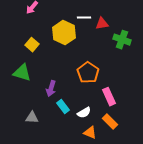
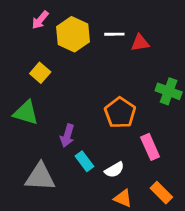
yellow hexagon: (64, 33) -> (73, 34), moved
green cross: (122, 40) -> (169, 91), moved
gray triangle: (32, 118) -> (40, 177), size x1.6
orange rectangle: (110, 122) -> (161, 193), moved

